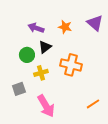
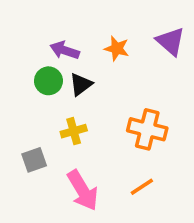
green circle: (27, 55) -> (48, 81), moved
orange cross: (71, 65) -> (147, 129), moved
orange line: (93, 104) -> (142, 187), moved

